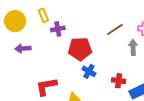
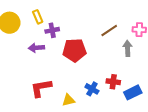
purple arrow: (23, 48) -> (36, 48), moved
blue cross: (89, 71) -> (92, 89), moved

